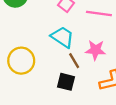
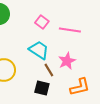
pink star: (95, 50) -> (67, 61), turned -30

